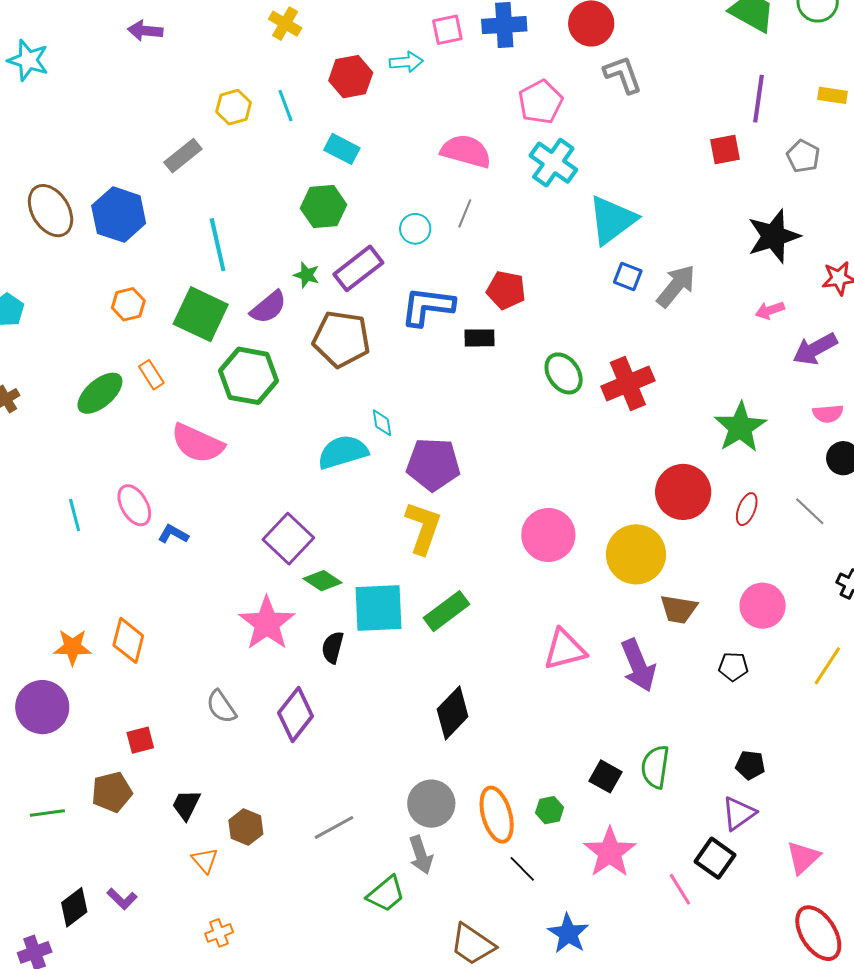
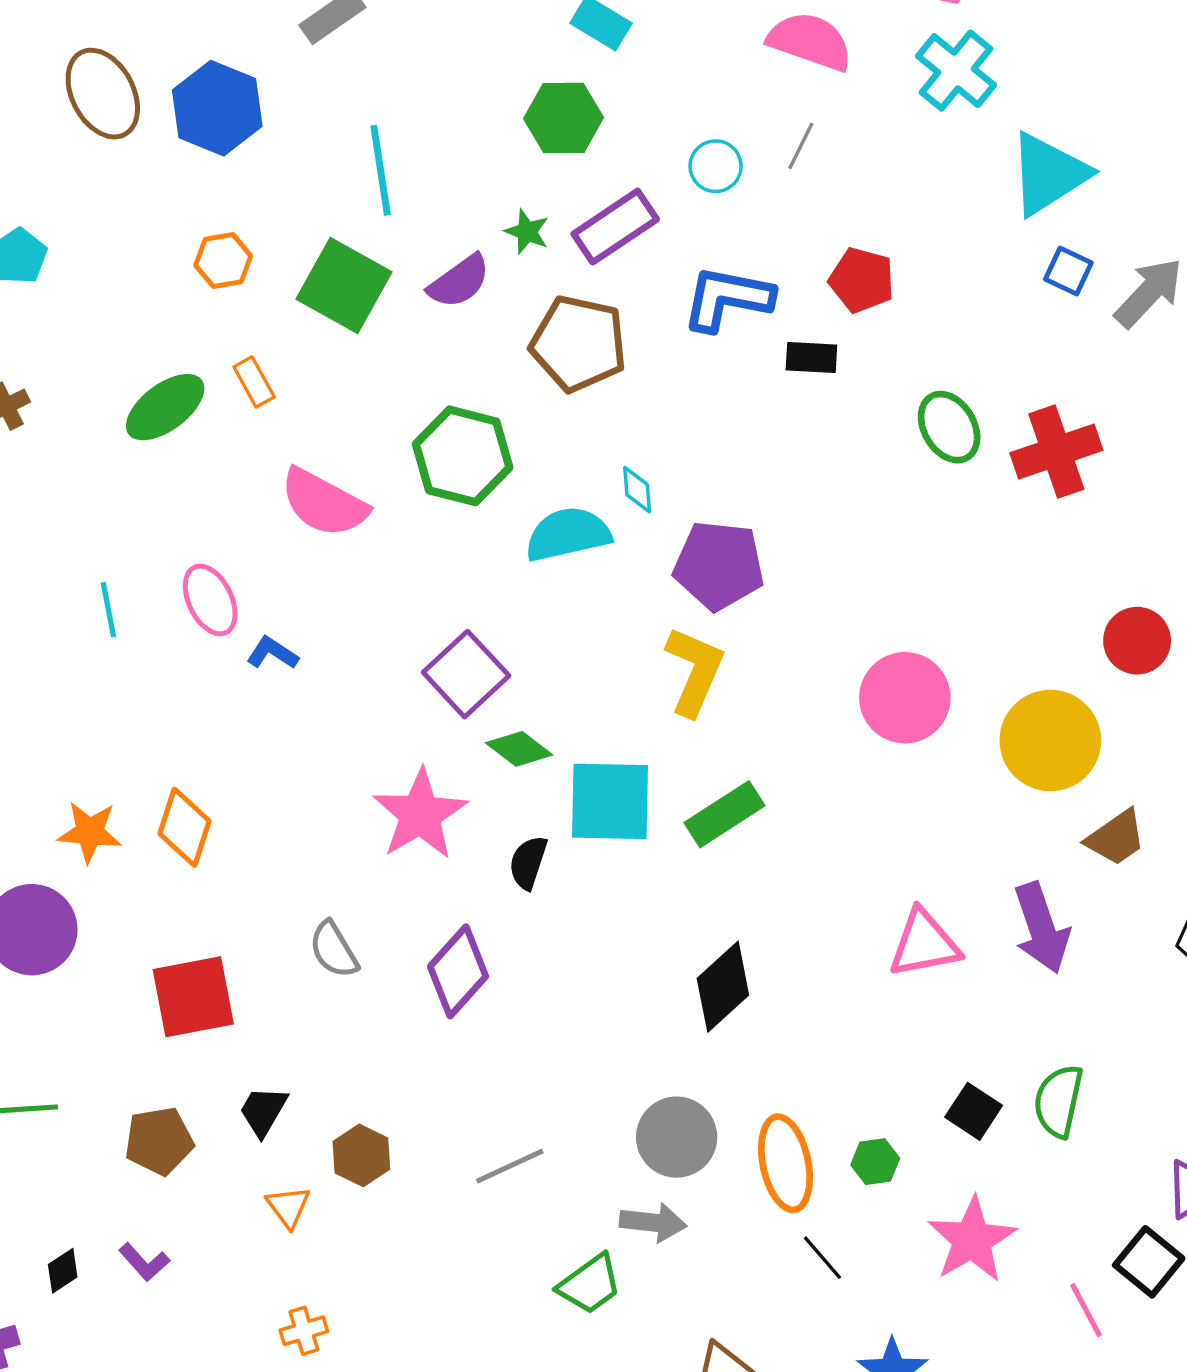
green hexagon: (249, 376) -> (463, 456), moved
red circle: (683, 492) -> (1137, 641), size x0.7
brown trapezoid: (679, 609) -> (1116, 838), turned -48
pink triangle: (565, 650) -> (924, 944), moved
red square: (140, 740) -> (193, 997), size x1.8
brown pentagon: (112, 792) -> (159, 1141), moved
gray arrow: (421, 855) -> (653, 1222), turned -69
black diamond: (74, 907) -> (63, 1271), size x0.7

